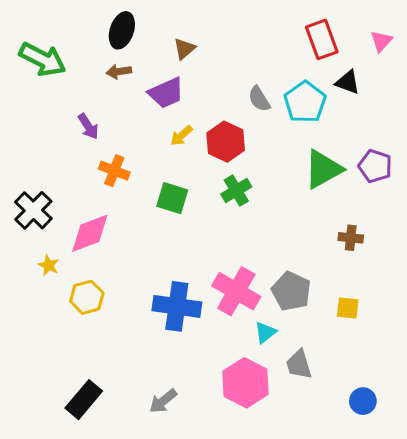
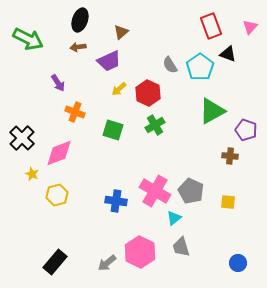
purple pentagon: (375, 166) -> (246, 130), moved
blue cross: (177, 306) -> (116, 201), size x0.7
gray trapezoid: (299, 364) -> (181, 247), moved
pink hexagon: (245, 383) -> (140, 252), moved

